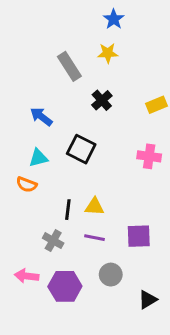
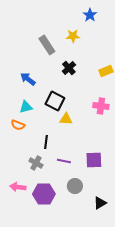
blue star: (114, 19) -> (90, 15), moved
yellow triangle: (94, 207) -> (66, 119), moved

